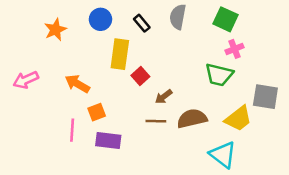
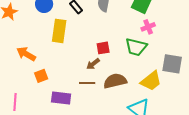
red square: (140, 76) -> (103, 48), moved, turned 32
pink line: (72, 130) -> (15, 102), moved
purple rectangle: (108, 140) -> (61, 98), moved

